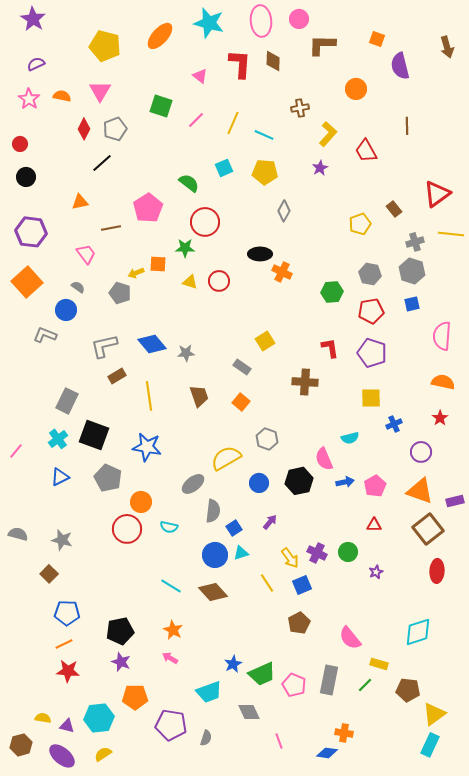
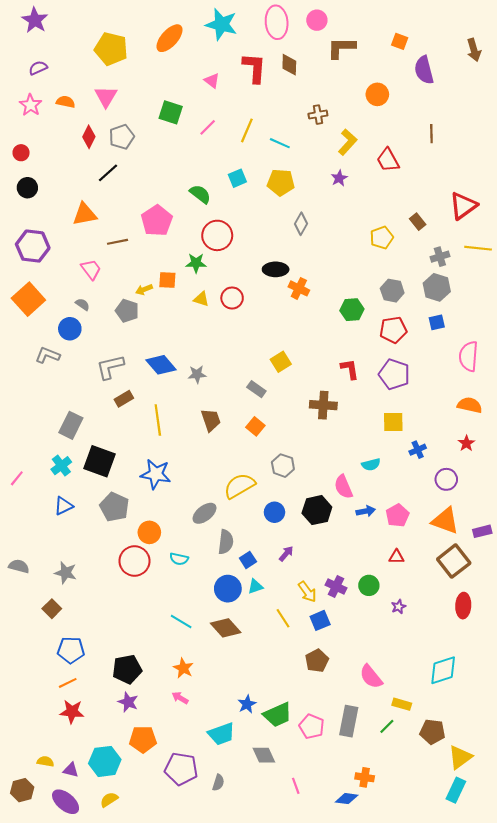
orange triangle: (80, 202) -> (85, 214), size x1.4

